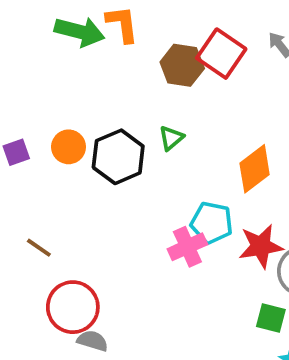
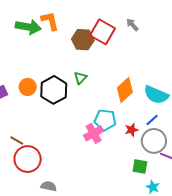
red star: (261, 246) -> (131, 130), size x0.6
red circle: (73, 307) -> (28, 159), moved

